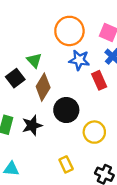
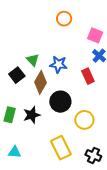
orange circle: (69, 31) -> (64, 19), moved, size x0.6
blue star: (79, 60) -> (58, 64), moved
yellow rectangle: (66, 164) -> (61, 148), size x1.6

